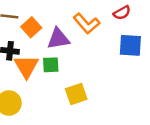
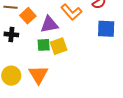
orange triangle: (26, 66) -> (38, 75), moved
yellow square: (76, 94) -> (59, 46), moved

